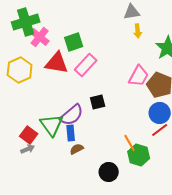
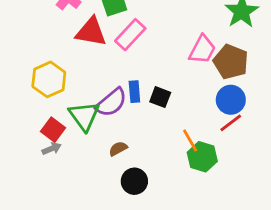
yellow hexagon: (20, 70) -> (49, 79), moved
black square: (98, 102) -> (160, 97), moved, turned 35
blue rectangle: (71, 133) -> (134, 92), moved
black circle: (109, 172) -> (134, 181), moved

